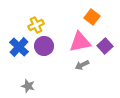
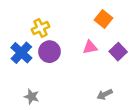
pink triangle: (80, 42) -> (90, 47), size x0.6
gray arrow: (82, 65) -> (105, 94), moved

